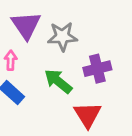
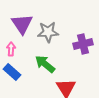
purple cross: (97, 69) -> (83, 44), moved

